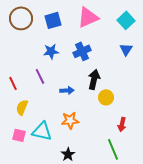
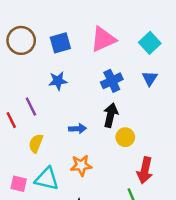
blue cross: (82, 51) -> (112, 81), moved
purple line: (40, 76) -> (31, 107), moved
yellow semicircle: (22, 107) -> (36, 143), moved
red arrow: (122, 124) -> (145, 170), size x1.5

